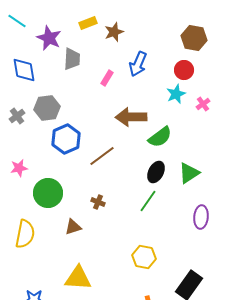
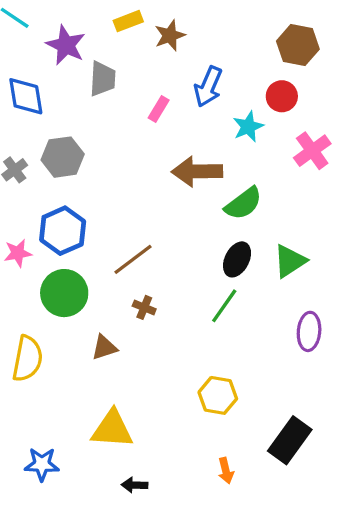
cyan star: (176, 94) -> (248, 127), moved
pink cross: (203, 104) -> (312, 151), size x1.6
blue hexagon: (66, 139) -> (63, 231), moved
brown line: (102, 156) -> (133, 259), moved

